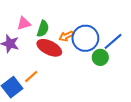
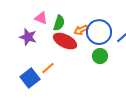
pink triangle: (24, 23) -> (41, 18), turned 40
green circle: (100, 57) -> (100, 56), moved

